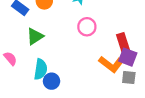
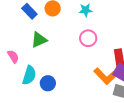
cyan semicircle: (41, 69) -> (29, 75), moved

